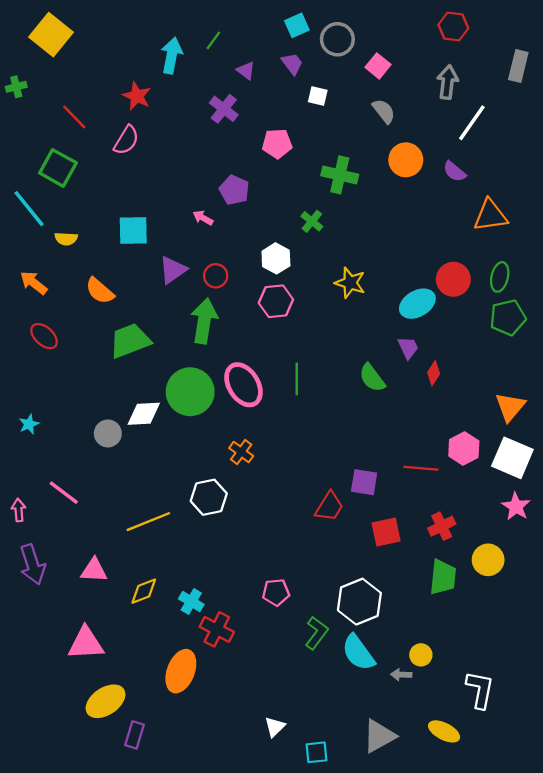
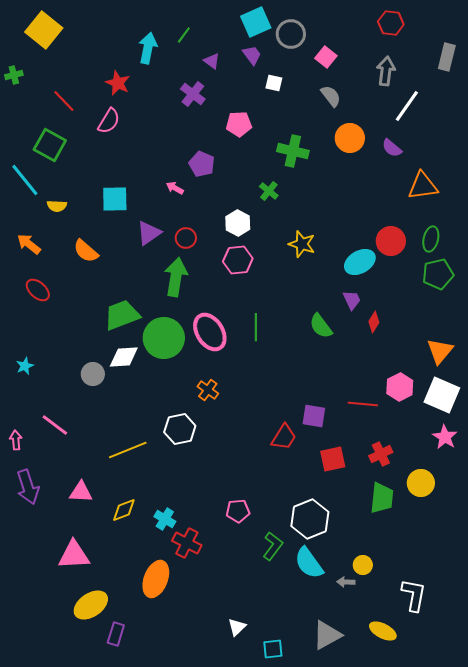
cyan square: (297, 25) -> (256, 22), size x1.4
green trapezoid: (130, 341) -> (122, 315), moved

